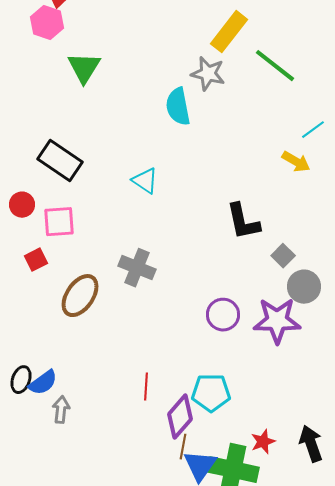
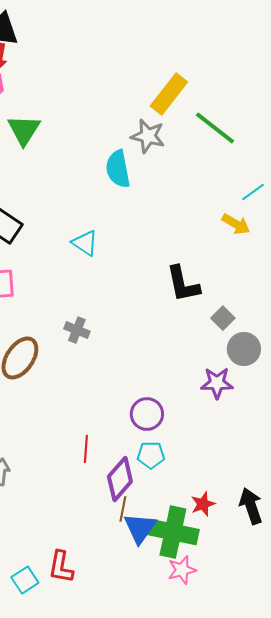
gray cross: (137, 268) -> (77, 330), size x0.7
purple circle: (223, 315) -> (147, 414), moved
purple star: (277, 321) -> (217, 383), size x0.7
cyan pentagon: (211, 393) -> (151, 455), size x0.7

